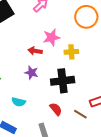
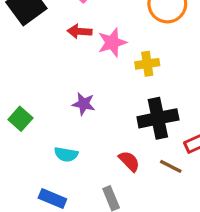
red arrow: (35, 51) -> (80, 31), moved
black cross: (63, 81) -> (158, 118), moved

